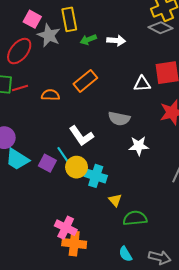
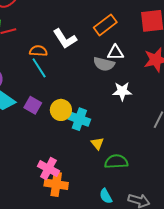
orange rectangle: (85, 81) -> (105, 25), moved
white triangle: (142, 84) -> (115, 53), moved
orange semicircle: (50, 95) -> (38, 51), moved
white L-shape: (81, 136) -> (65, 39), moved
cyan line: (64, 157) -> (39, 68), moved

